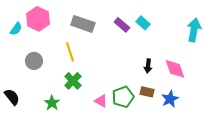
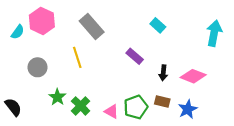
gray rectangle: (83, 24) -> (92, 26), turned 30
purple rectangle: (122, 25) -> (135, 56), moved
pink diamond: (175, 69) -> (193, 76), turned -50
green cross: (73, 81) -> (81, 106), moved
green star: (52, 103) -> (57, 97), moved

